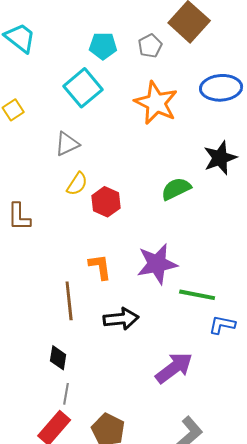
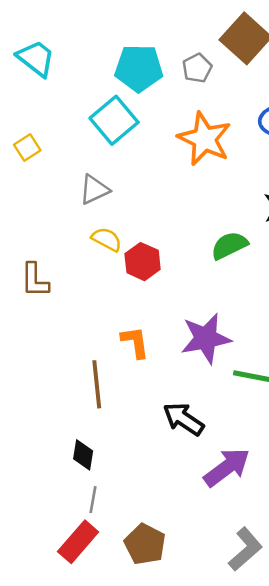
cyan pentagon: (103, 46) -> (139, 68), size x1.4
yellow semicircle: (77, 184) -> (107, 239), turned -95
black arrow: (121, 319) -> (183, 419), moved, turned -140

